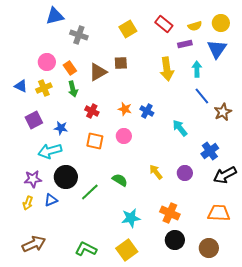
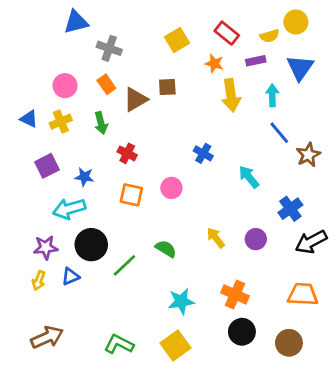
yellow circle: (221, 23) -> (296, 22), moved
orange rectangle: (70, 68) -> (106, 84), moved
orange star: (125, 109) -> (214, 64), moved

